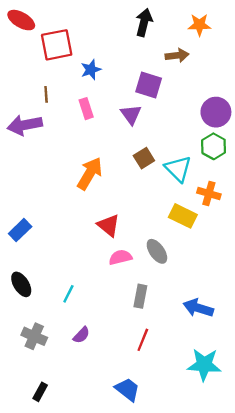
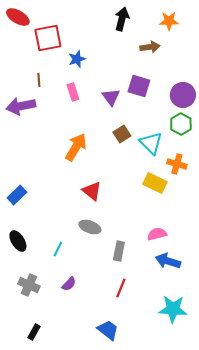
purple square: (149, 85) -> (139, 86), moved
gray ellipse: (157, 251) -> (90, 227), moved, turned -35
pink semicircle: (120, 257) -> (157, 234), moved

